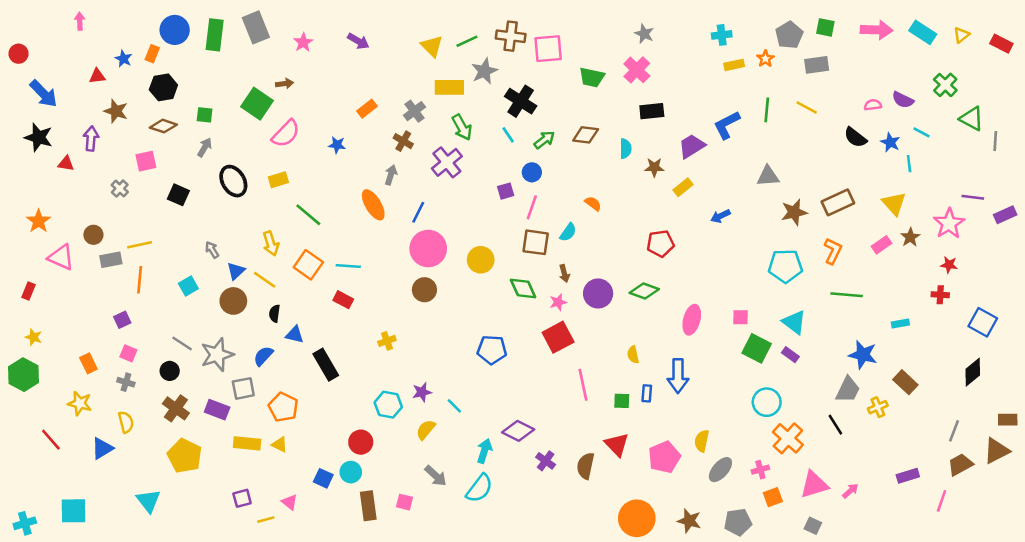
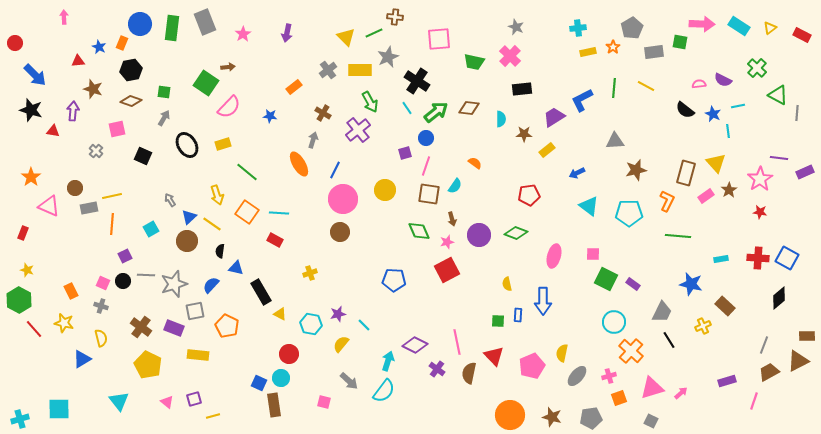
green square: (825, 27) -> (680, 42), moved
brown cross: (511, 36) -> (395, 17), moved, size x0.7
purple arrow: (358, 41) -> (287, 33), turned 72
gray cross: (414, 111) -> (328, 70), moved
cyan line: (922, 132) -> (738, 106), turned -40
green arrow: (544, 140) -> (436, 112), size x1.4
brown rectangle: (838, 202) -> (686, 173), moved, turned -50
yellow circle: (481, 260) -> (385, 190), moved
red cross: (940, 295) -> (758, 258), moved, size x1.5
purple square: (122, 320) -> (125, 256), moved
cyan triangle: (794, 322) -> (589, 206), moved
gray line: (182, 343) -> (146, 275), turned -30
black circle: (170, 371) -> (123, 281), moved
pink line: (583, 385) -> (457, 342), moved
gray trapezoid: (848, 390) -> (662, 312), moved
red line: (51, 440) -> (34, 329), moved
yellow triangle: (280, 445) -> (280, 314), moved
pink triangle: (290, 502) -> (167, 402), moved
brown rectangle: (368, 506) -> (274, 405), moved

